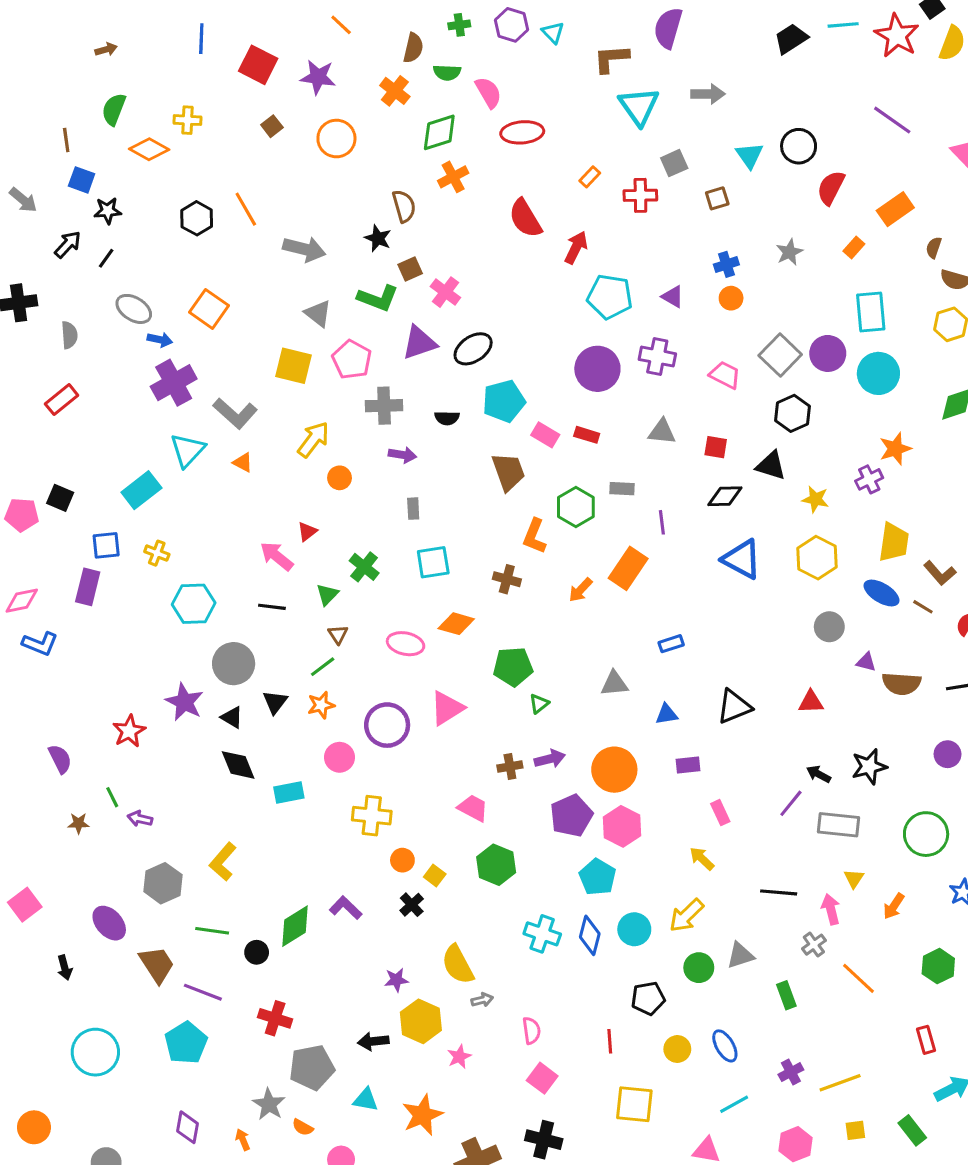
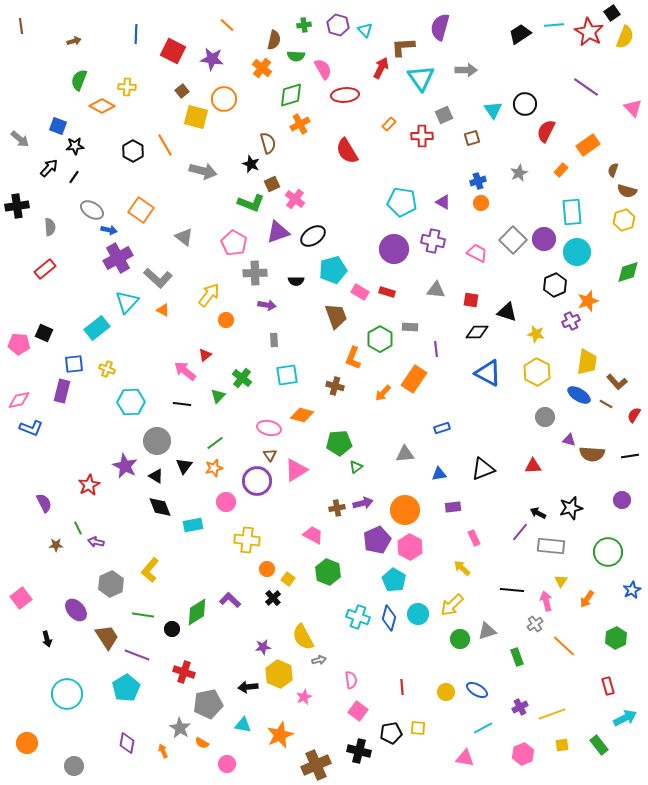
brown line: (66, 140) -> (21, 26), moved
red arrow: (576, 248) -> (381, 68), moved
gray triangle: (318, 314) -> (184, 237), moved
yellow square: (293, 366) -> (196, 117), moved
black hexagon: (792, 413) -> (555, 285), moved
brown triangle: (338, 634) -> (270, 455), moved
black pentagon: (648, 998) -> (391, 733), moved
blue ellipse: (725, 1046) -> (477, 690), turned -30
yellow square: (634, 1104) -> (418, 728), size x0.6

